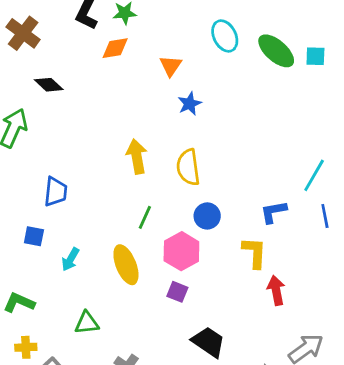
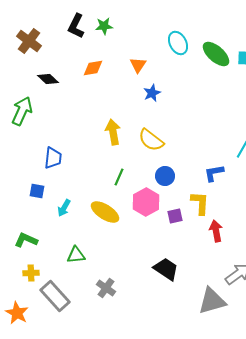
orange diamond: (115, 48) -> (93, 68), moved
yellow semicircle: (188, 167) -> (151, 140), turned -44
yellow ellipse: (126, 265) -> (105, 212), turned -36
purple square: (177, 292) -> (175, 216), moved, turned -35

